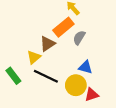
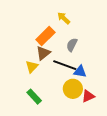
orange rectangle: (63, 27) -> (45, 36), moved
green rectangle: (13, 76) -> (34, 97), moved
black line: (46, 76) -> (65, 65), moved

